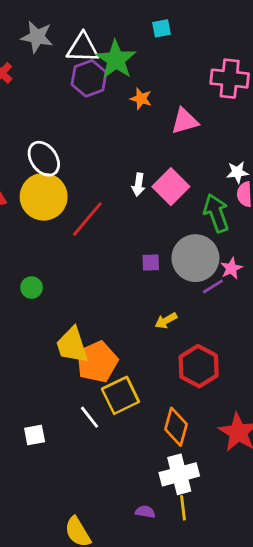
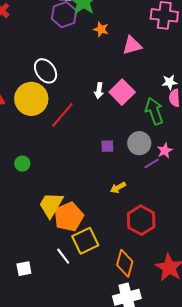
white ellipse: (44, 159) -> (46, 71), moved
gray circle: (195, 258) -> (139, 143), size x0.7
yellow trapezoid: (72, 345) -> (51, 205), turned 48

